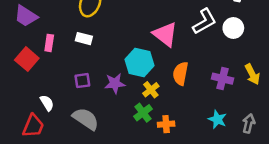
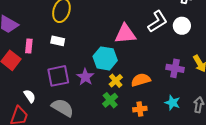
pink triangle: (165, 34) -> (125, 34), turned -40
orange semicircle: (180, 74) -> (141, 80), moved, turned 66
purple square: (82, 81) -> (58, 76), size x1.6
purple star: (115, 83) -> (85, 77), turned -30
orange cross: (166, 124) -> (140, 109), moved

